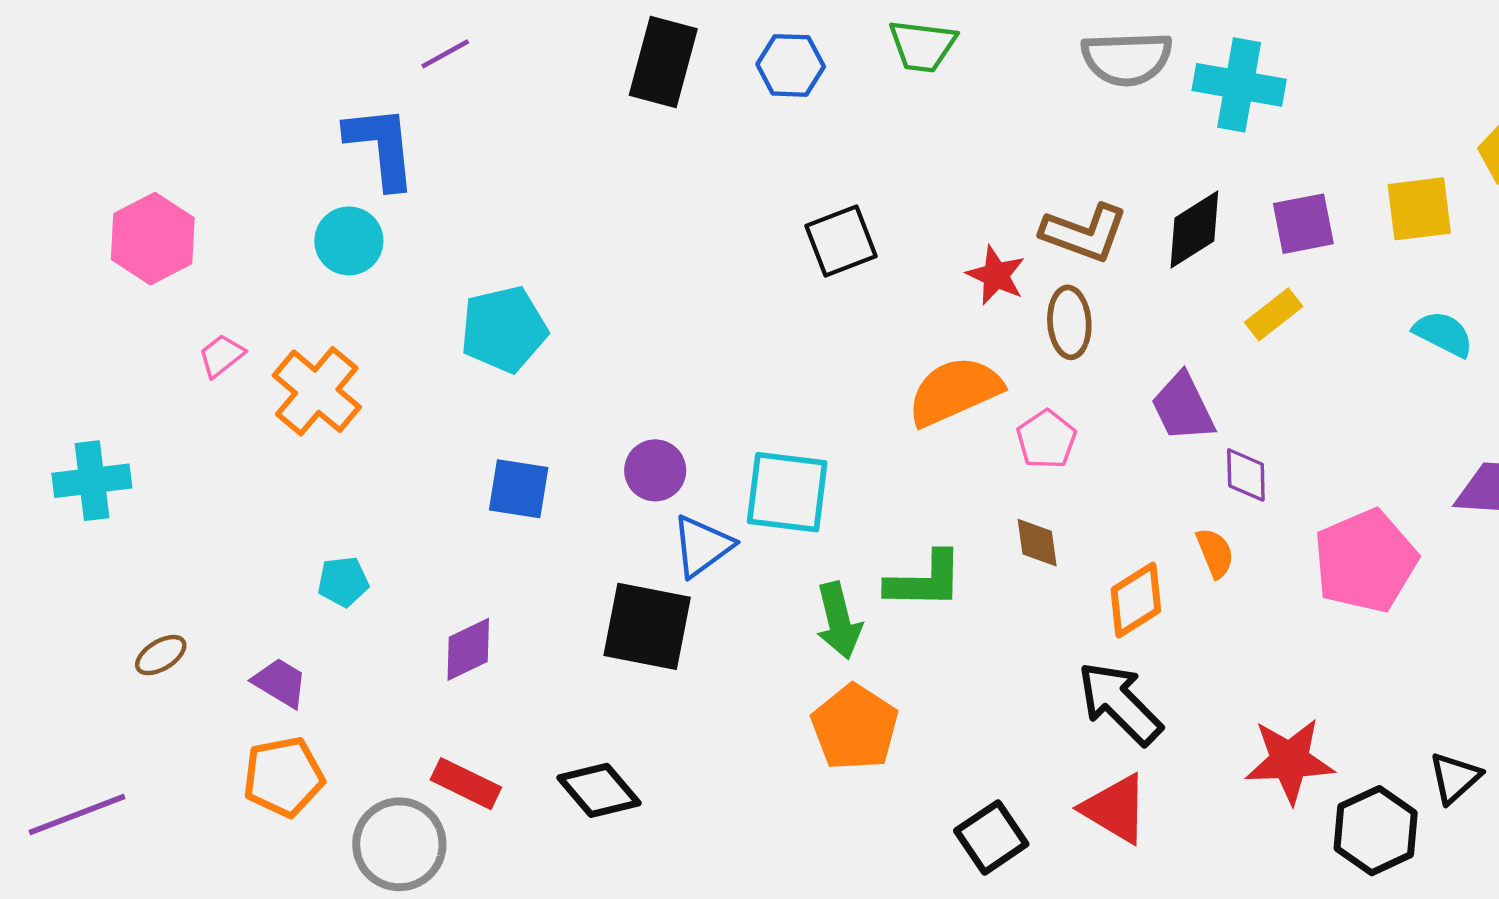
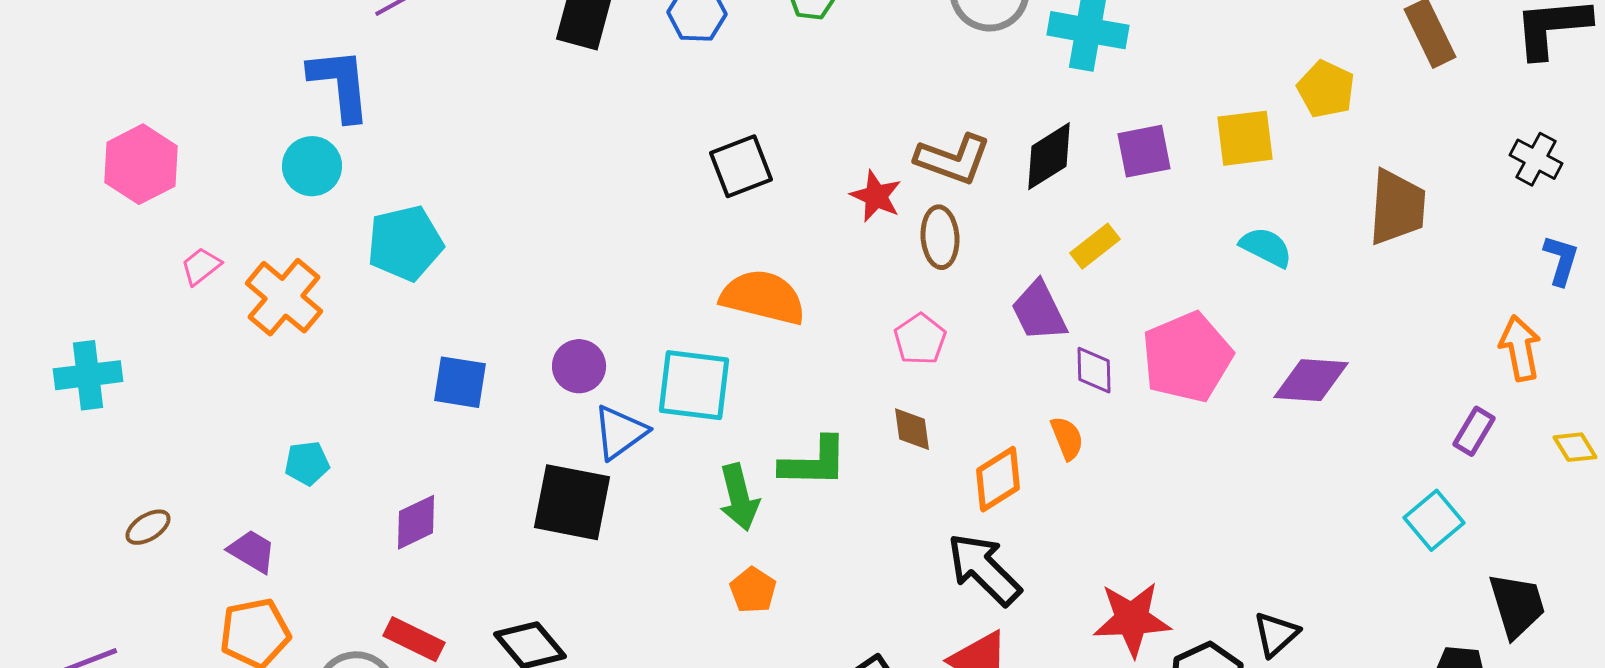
yellow rectangle: (1274, 314) -> (1095, 246), moved
cyan pentagon: (504, 329) -> (405, 243), moved
orange semicircle: (955, 391) -> (763, 297), moved, turned 38
pink pentagon: (1365, 561) -> (1187, 357), moved
orange pentagon: (855, 727) -> (753, 590), size x0.6

